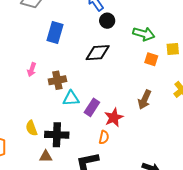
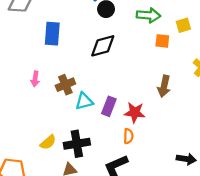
red star: (114, 118) -> (135, 112), turned -30
yellow semicircle: (31, 128) -> (48, 142), turned -98

